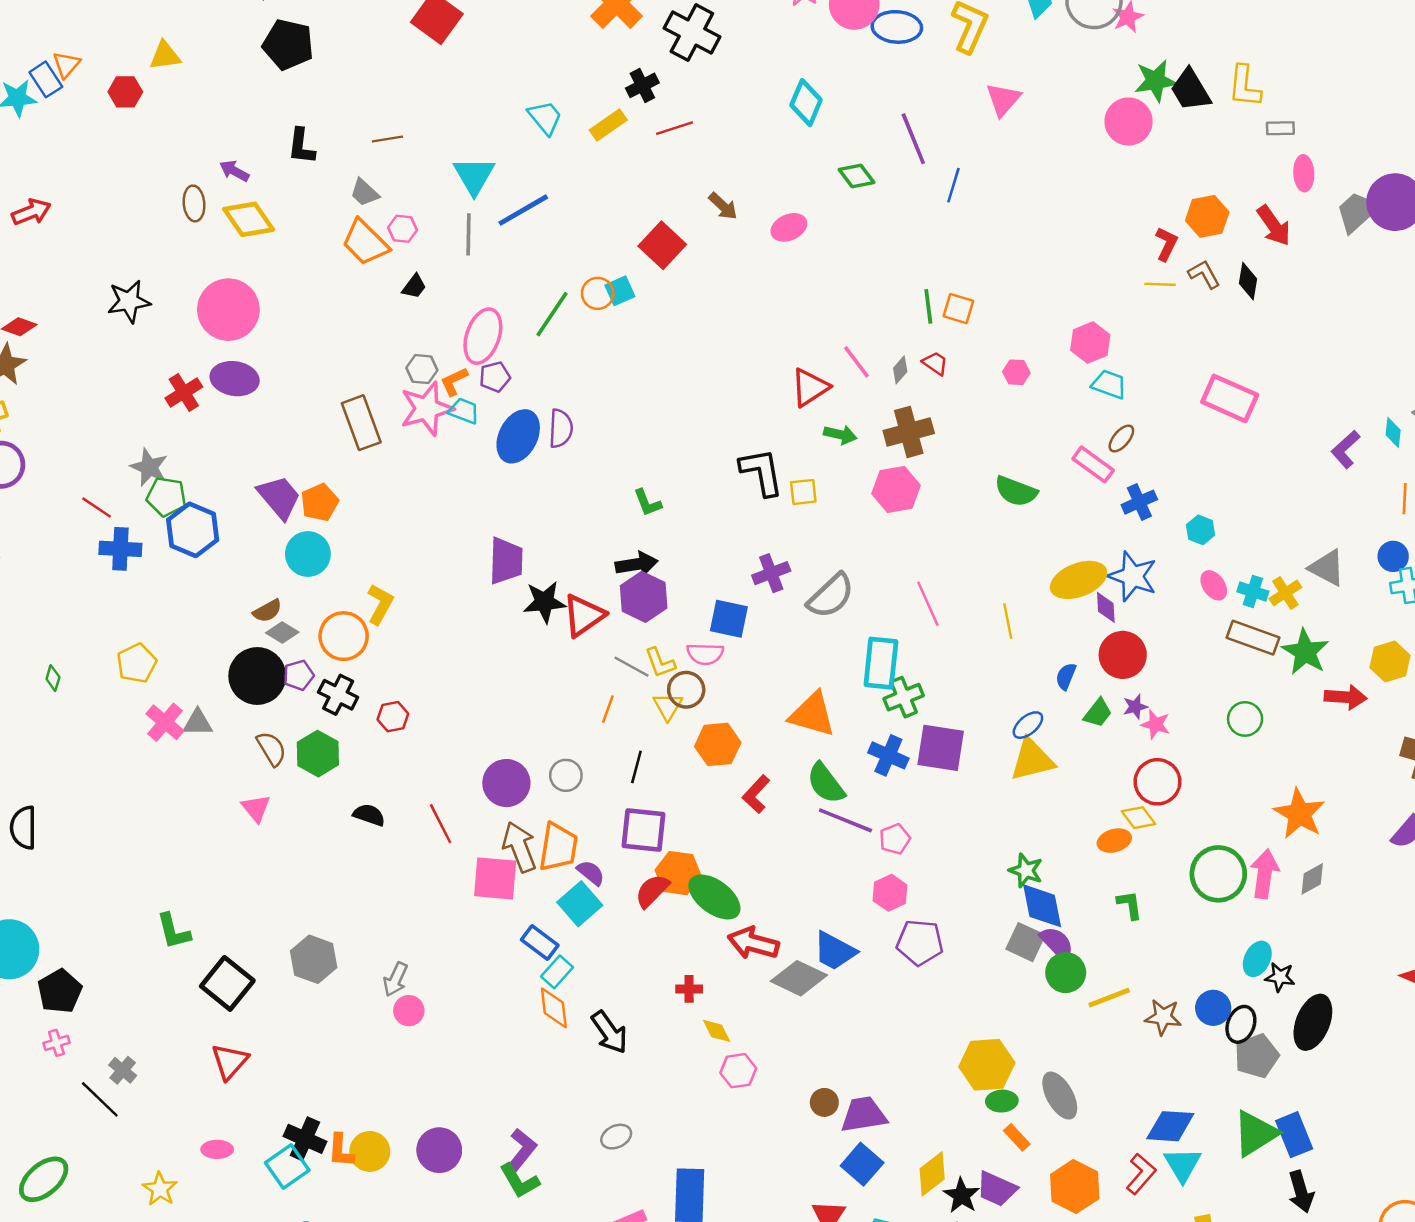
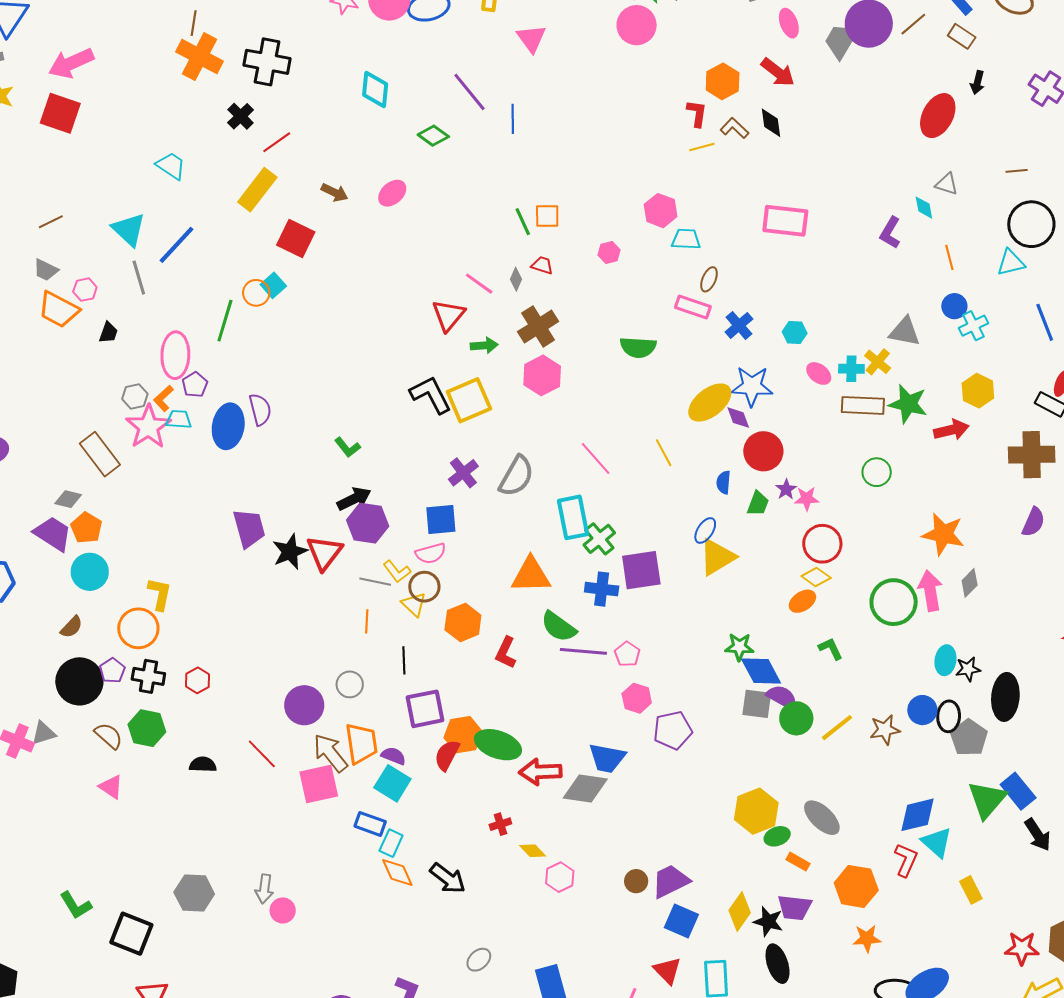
yellow rectangle: (608, 125) -> (257, 190), moved, size x1.4
yellow square: (803, 492) -> (469, 400), size x1.8
gray diamond: (282, 633) -> (68, 499), moved

